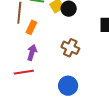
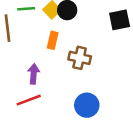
orange rectangle: (31, 27) -> (53, 40), moved

